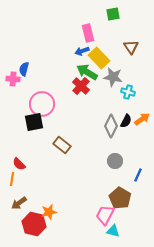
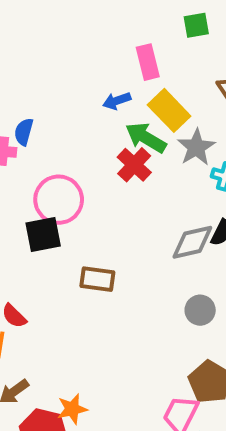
blue arrow: (82, 51) -> (117, 101), moved
gray star: (113, 77) -> (196, 147), turned 30
gray diamond: (111, 126) -> (192, 242), turned 50
brown rectangle: (62, 145) -> (97, 279), turned -30

